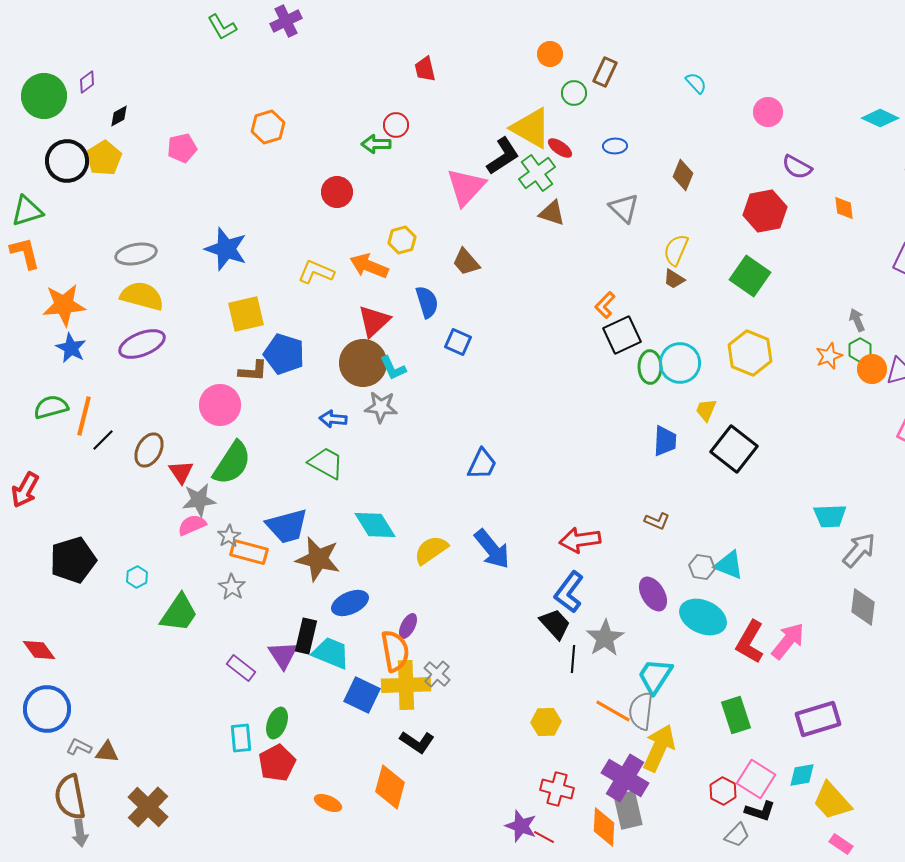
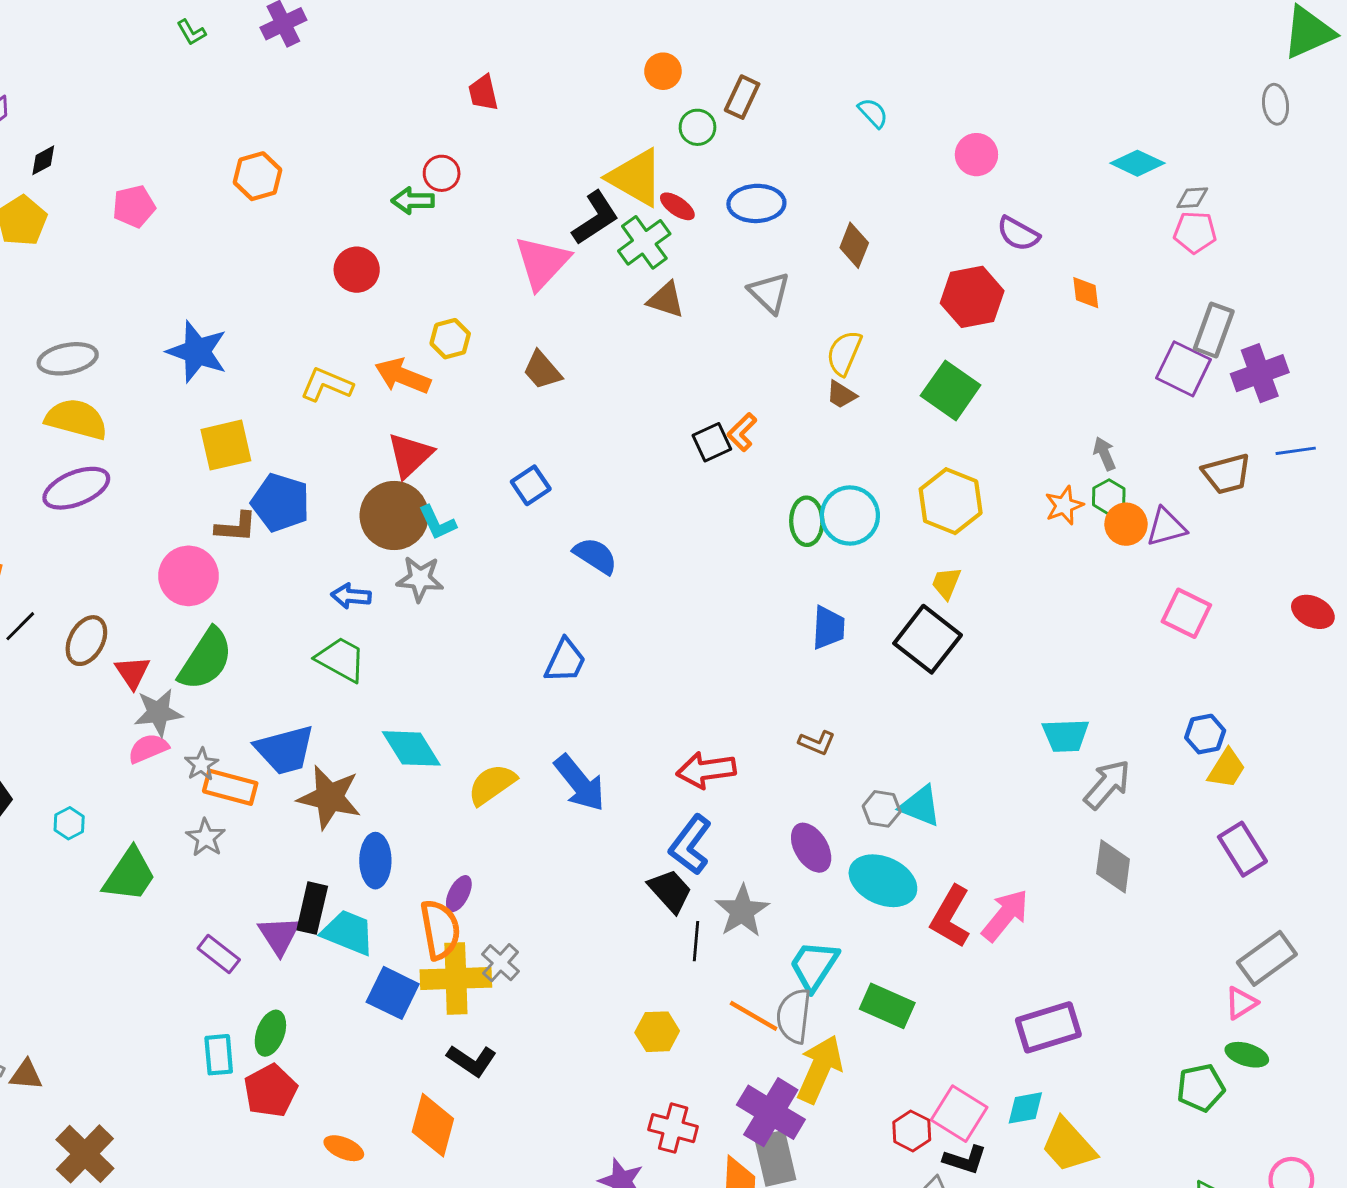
green L-shape: (222, 27) -> (191, 32), size x0.7
blue ellipse: (615, 146) -> (756, 203), size x1.6
blue semicircle: (427, 302) -> (595, 556), moved, turned -40
black square: (622, 335) -> (712, 442), moved, size x0.7
blue square: (458, 342) -> (531, 485), turned 32
yellow trapezoid: (706, 410) -> (946, 583), moved
blue ellipse: (350, 603) -> (375, 861), turned -66
green rectangle: (736, 715) -> (887, 1006), moved, turned -48

